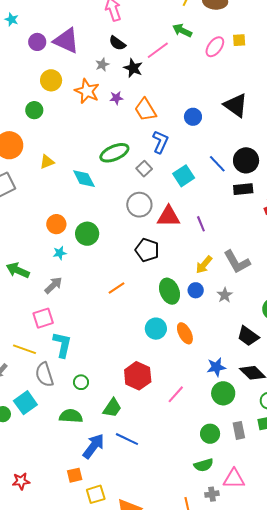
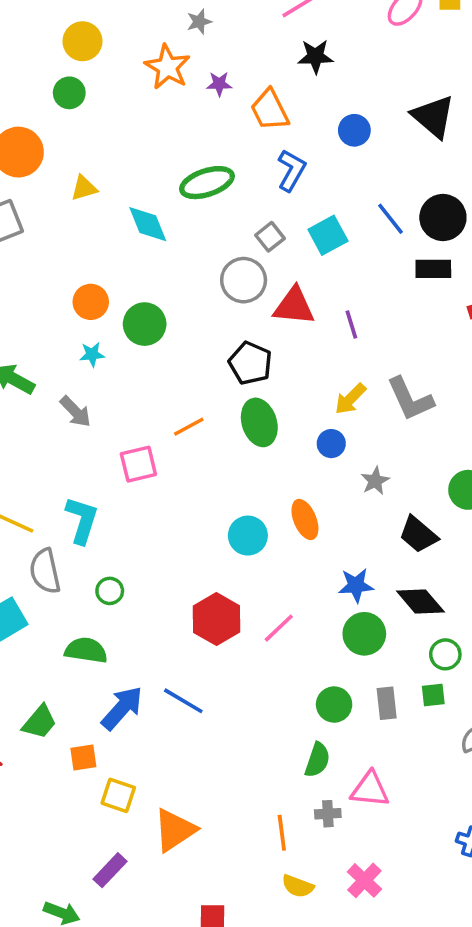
black star: (133, 68) -> (316, 56), moved, turned -30
yellow circle: (51, 80) -> (82, 41), moved
gray square: (144, 169) -> (270, 237), moved
gray arrow: (53, 285) -> (75, 412), turned 84
green ellipse: (170, 291) -> (259, 422), moved
gray star: (225, 295) -> (375, 481), moved
pink square: (43, 318) -> (138, 464), moved
cyan circle: (156, 329) -> (248, 536), moved
red hexagon: (138, 376) -> (217, 619), moved
green trapezoid: (112, 408) -> (40, 722), moved
green semicircle: (204, 465) -> (317, 760), turned -60
yellow square: (96, 494) -> (118, 795), turned 30

